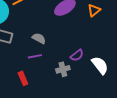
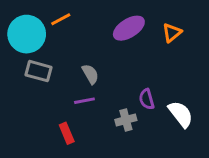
gray semicircle: (39, 38) -> (90, 74), turned 32
purple semicircle: (77, 55) -> (147, 99), turned 112

